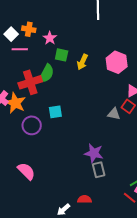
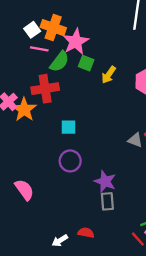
orange cross: (29, 29) -> (53, 28), size x1.5
pink star: (50, 38) -> (76, 42), size x1.6
green semicircle: (46, 74) -> (59, 62), moved
purple circle: (32, 125) -> (70, 161), moved

